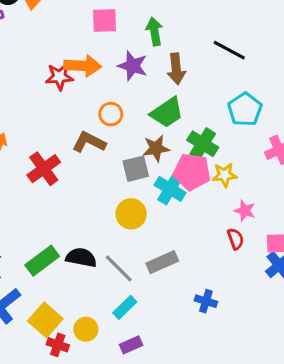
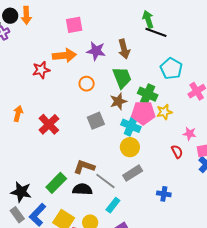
green arrow: (154, 31) -> (148, 19), moved
red star: (59, 77) -> (41, 70), moved
green trapezoid: (167, 113) -> (122, 78), turned -70
brown L-shape: (89, 142) -> (84, 167), moved
gray square: (136, 169) -> (96, 121), moved
pink star: (245, 211) -> (190, 134), moved
yellow circle: (131, 214) -> (130, 147), moved
black semicircle: (81, 258) -> (82, 189), moved

